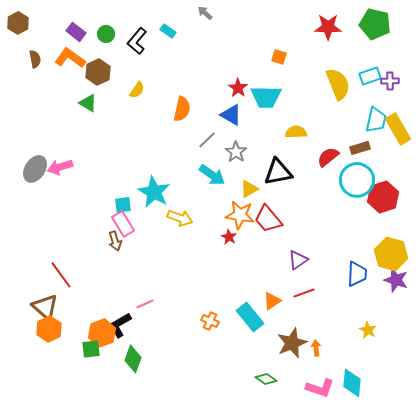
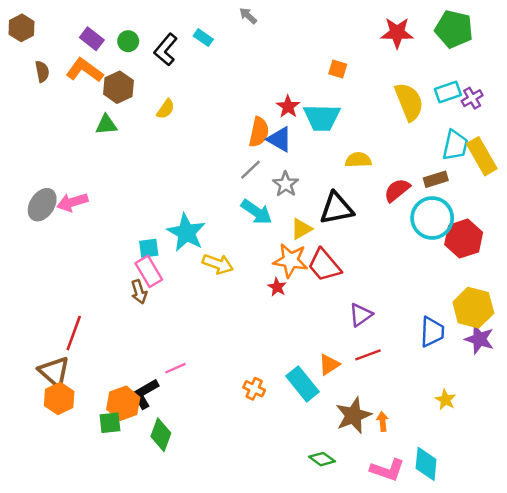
purple cross: (390, 81) -> (472, 98), turned -30
green triangle: (88, 103) -> (106, 125), turned -36
orange semicircle: (182, 109) -> (259, 132), moved
red line: (61, 275) -> (74, 333), turned 56

